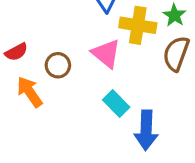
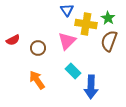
pink triangle: (106, 54) -> (67, 41), turned 36
orange arrow: (30, 92) -> (37, 80), moved

